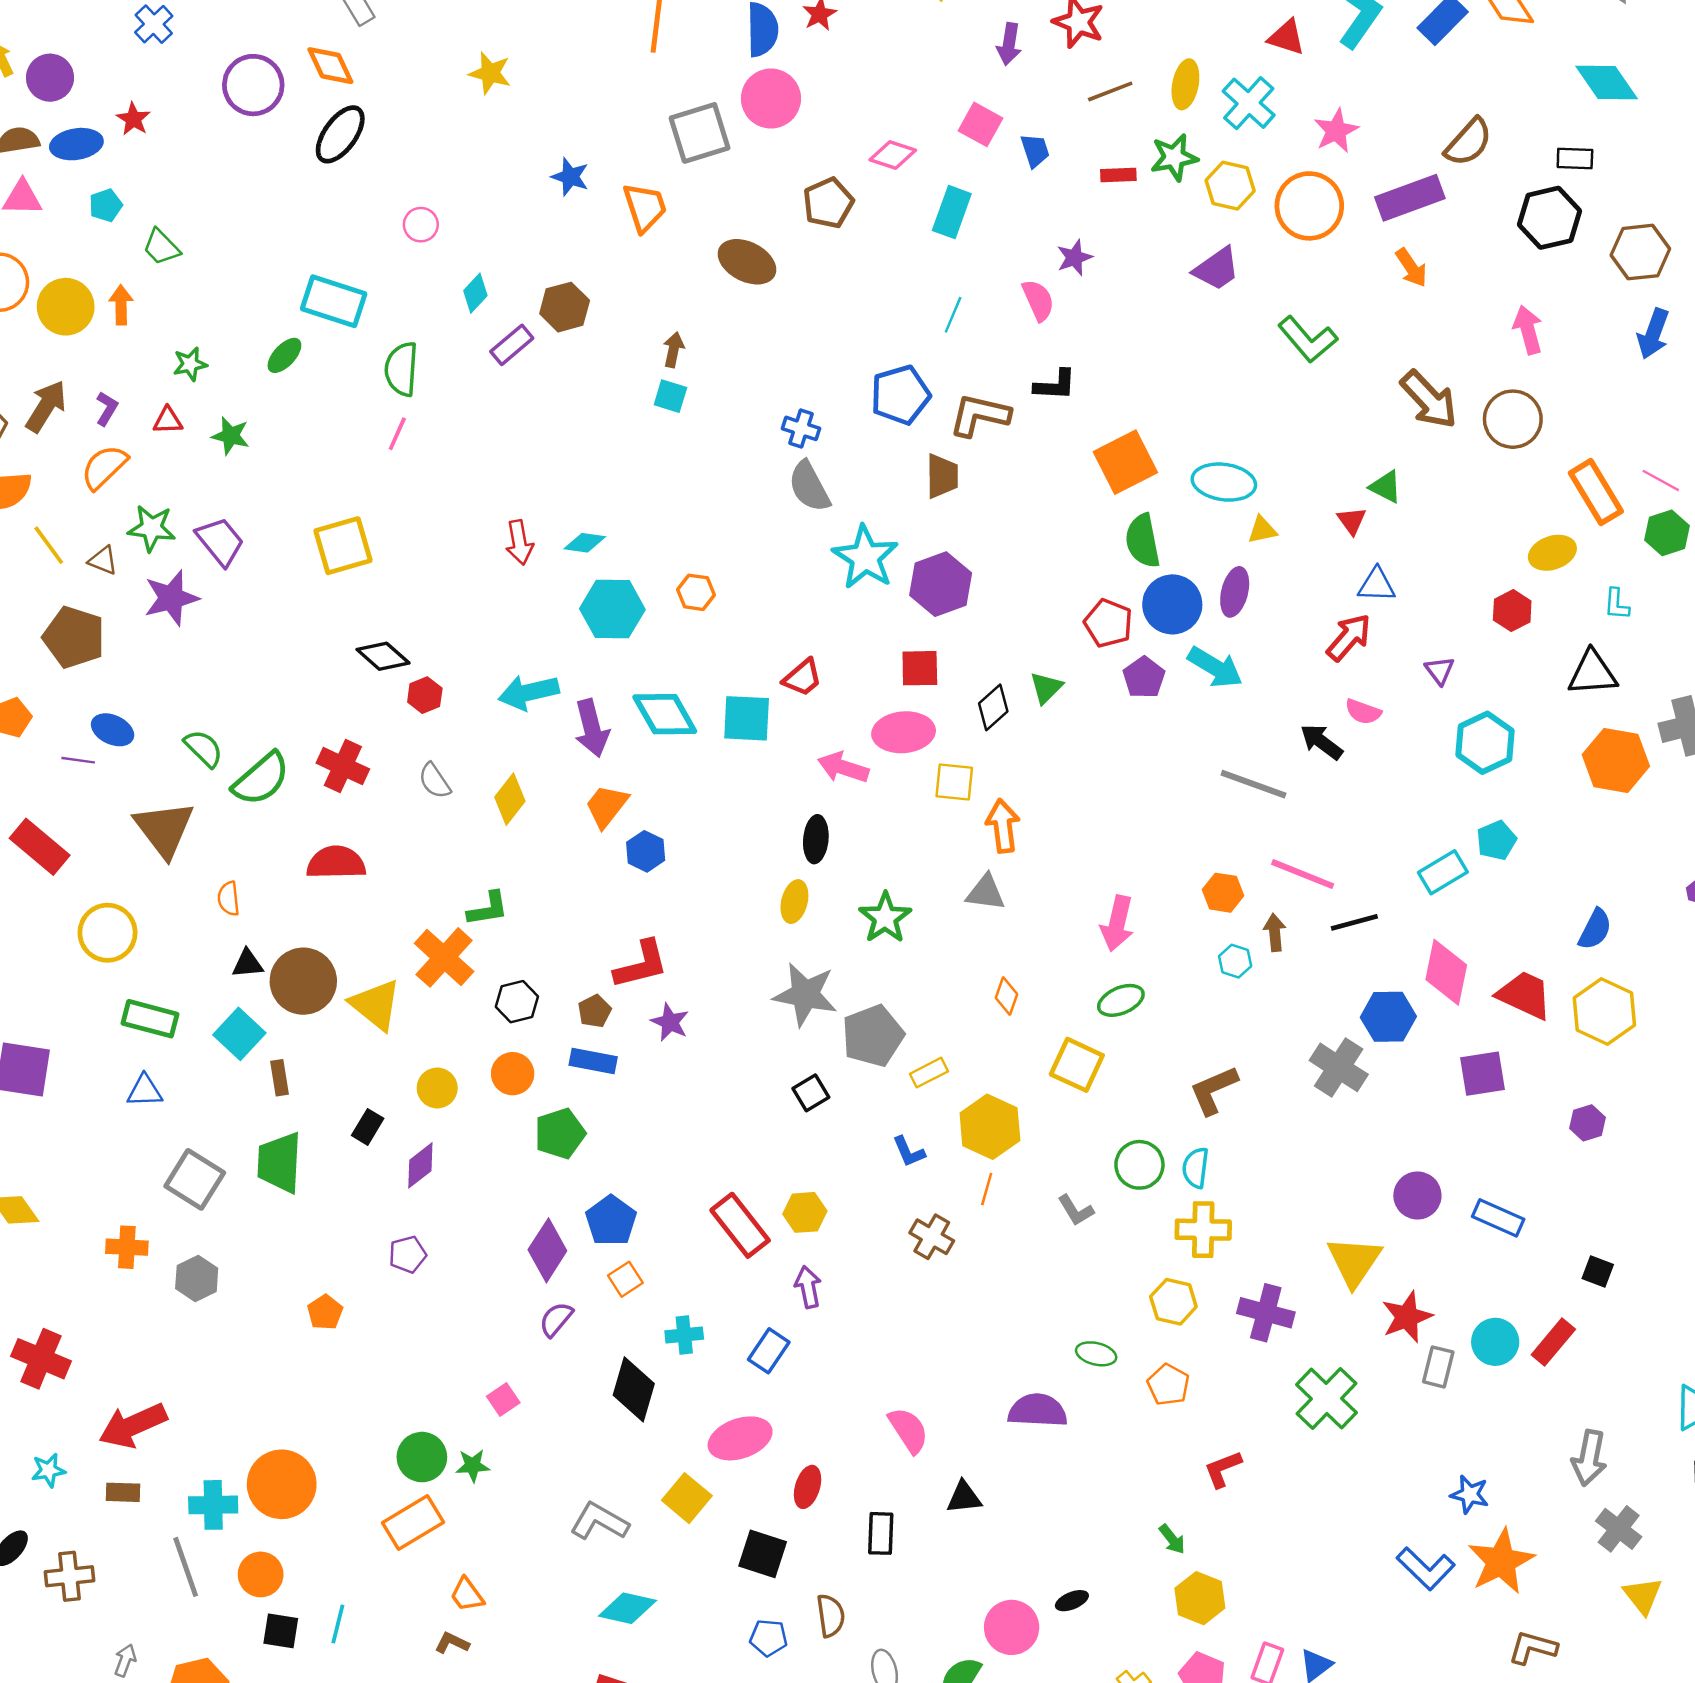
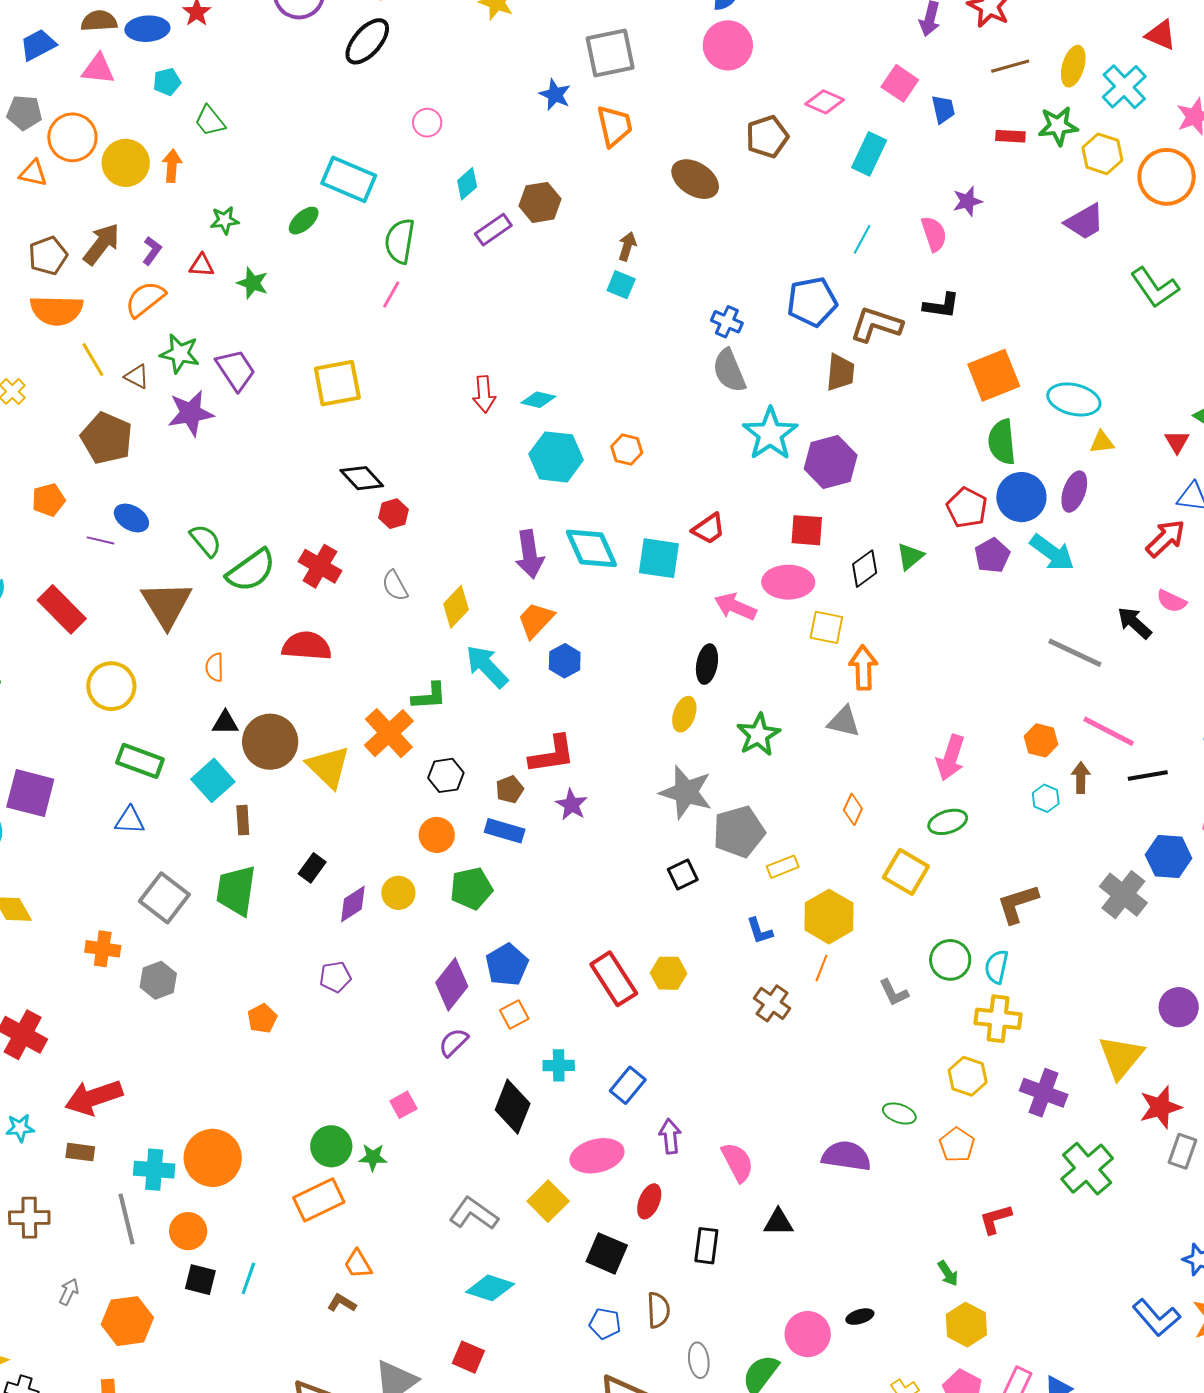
gray square: (700, 133) -> (610, 53), moved
cyan arrow: (529, 692) -> (487, 666), moved, turned 54
yellow circle: (437, 1088) -> (398, 893), moved
purple arrow: (808, 1287) -> (670, 1136), moved

